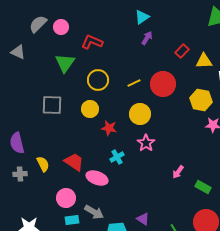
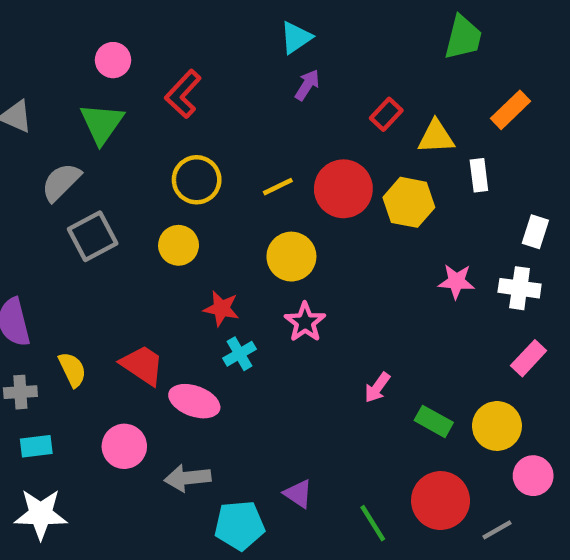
gray semicircle: (38, 24) -> (61, 182), moved
red L-shape: (92, 42) -> (183, 94), turned -70
green triangle: (65, 63) -> (102, 123), moved
yellow hexagon: (201, 100) -> (409, 202), moved
gray square: (52, 105) -> (93, 236), turned -30
red star: (109, 128) -> (221, 309), moved
gray arrow: (94, 212) -> (188, 478), turned 144
cyan rectangle: (72, 220) -> (36, 446), moved

